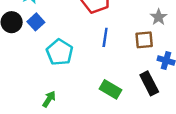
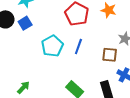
cyan pentagon: (60, 52) -> (52, 46), moved

